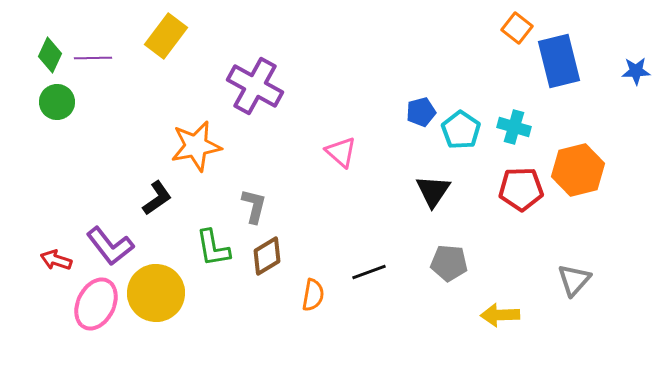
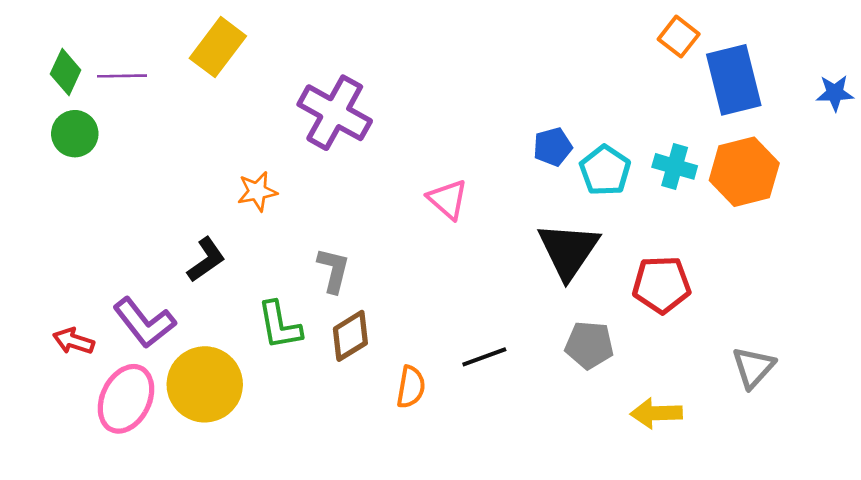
orange star: (196, 146) -> (257, 191), size x0.6
orange hexagon: (578, 170) -> (744, 172), moved
red pentagon: (521, 189) -> (662, 285), moved
black triangle: (433, 191) -> (568, 251), size x1.4

